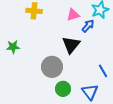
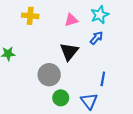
blue arrow: (88, 26) -> (96, 38), moved
blue line: (103, 71) -> (103, 79), turned 40

